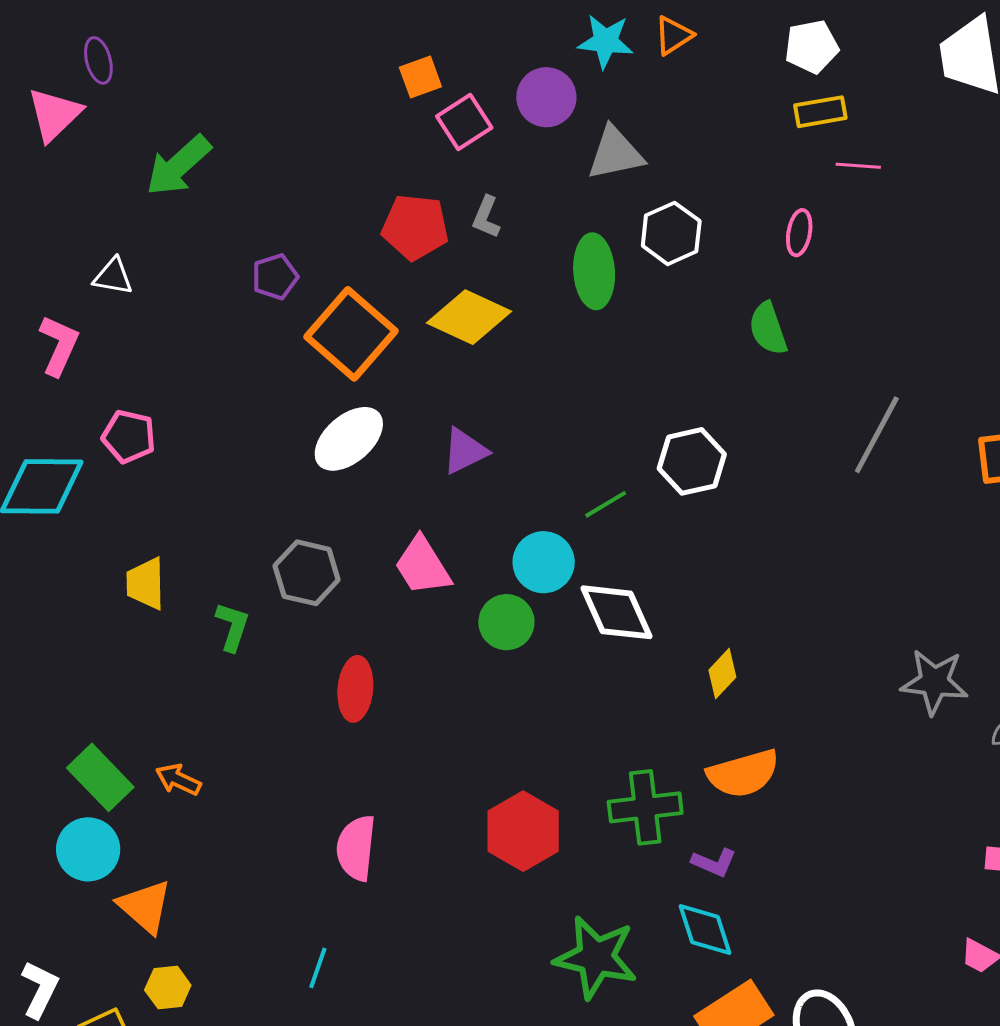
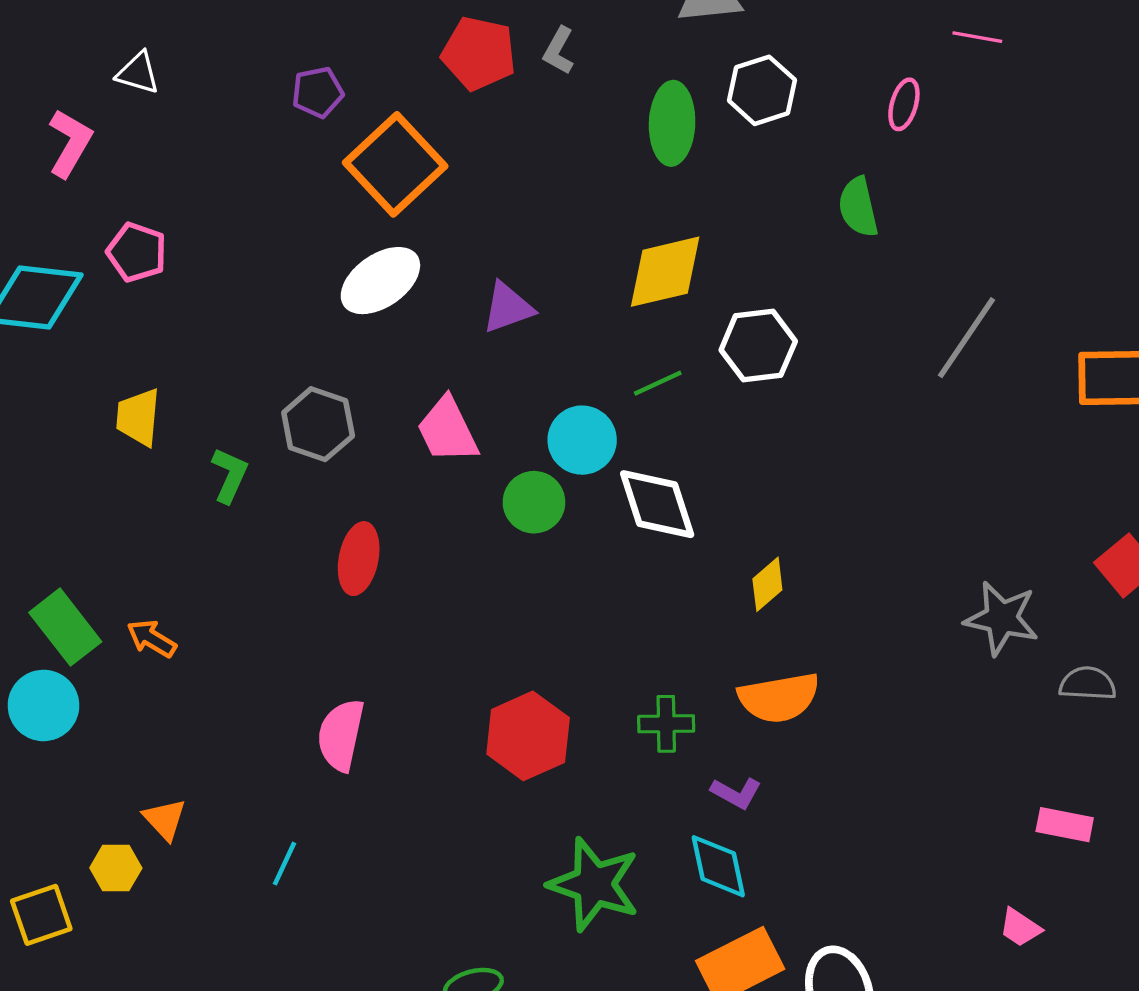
yellow diamond: (469, 317) -> (665, 272), moved, turned -44
green cross: (645, 807) -> (666, 724), size x0.7
orange triangle: (145, 907) -> (165, 819), moved, size x0.7

